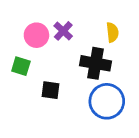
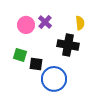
green square: (21, 66) -> (20, 55), moved
blue circle: (107, 101) -> (54, 79), moved

